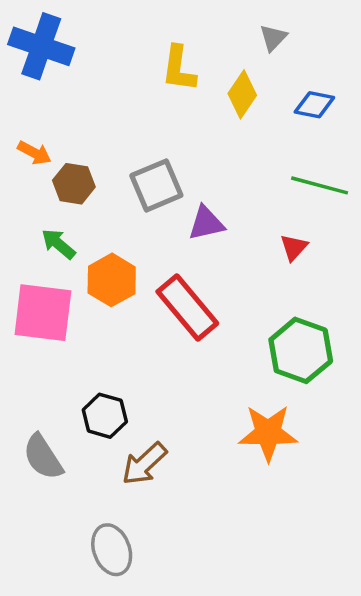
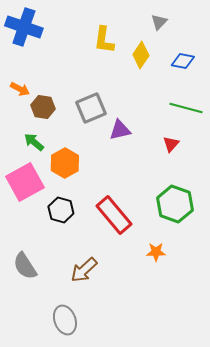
red rectangle: (187, 307) -> (114, 215), moved
pink square: (43, 313) -> (25, 182), turned -36
black hexagon: (105, 416) -> (61, 210), moved
orange star: (268, 433) -> (156, 252), size x0.6

